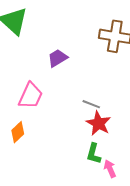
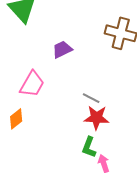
red star: (98, 123) -> (96, 118), turned -30

